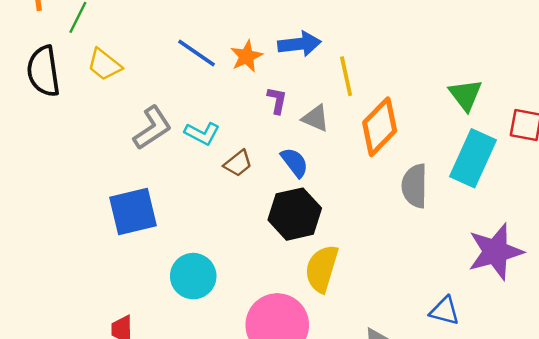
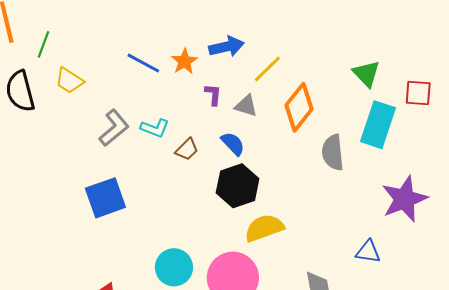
yellow line: (346, 76) -> (267, 69), turned 64
yellow semicircle: (322, 269) -> (264, 228), turned 60
cyan circle: (193, 276) -> (174, 267), moved

